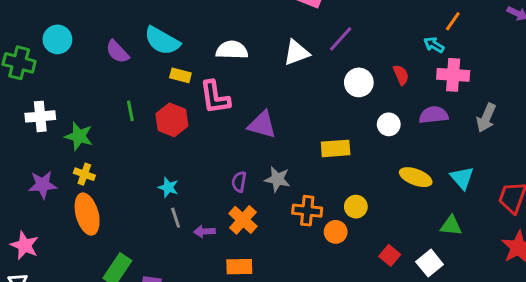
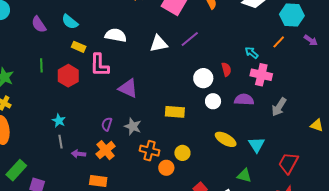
orange line: (453, 21) -> (279, 42), moved
cyan semicircle: (162, 41) -> (70, 22), size x0.7
white circle: (359, 82) -> (203, 78), moved

